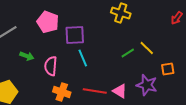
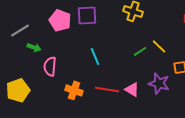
purple square: (75, 35) -> (87, 15), moved
green arrow: (27, 56) -> (34, 47), moved
pink semicircle: (51, 66) -> (50, 66), moved

